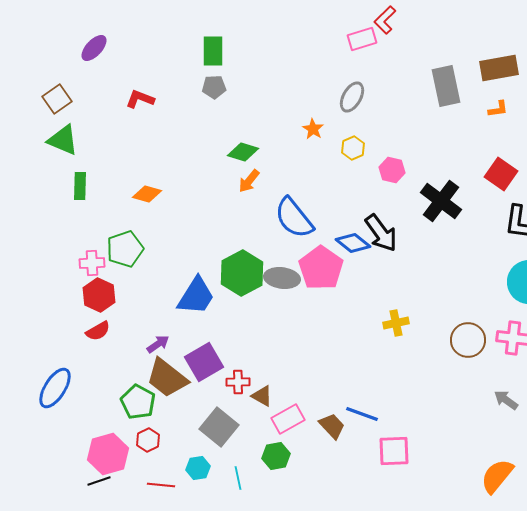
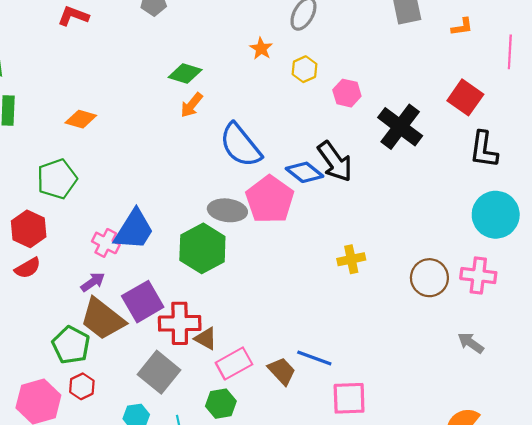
pink cross: (92, 263) -> (106, 243), moved, turned 30
green hexagon: (242, 273) -> (202, 248), moved
red cross: (238, 382) -> (180, 323), size x1.6

